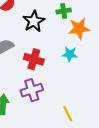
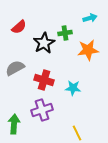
green cross: (64, 11) -> (65, 33), moved
cyan star: (70, 54) -> (73, 88), moved

